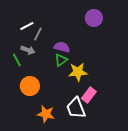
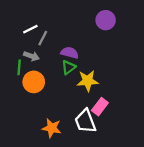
green line: (17, 60) -> (19, 67), turned 32
orange circle: (30, 86) -> (34, 82), moved

